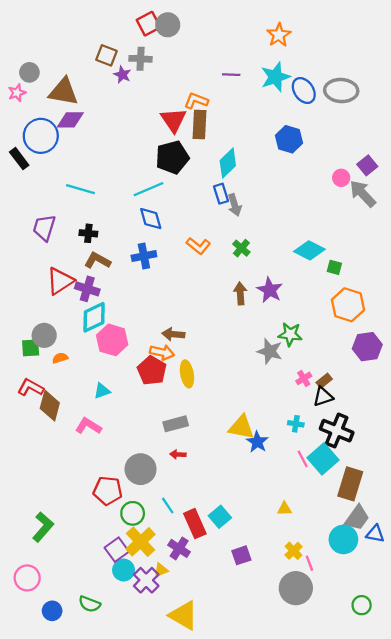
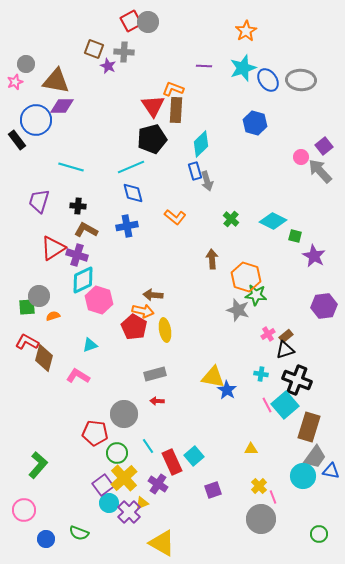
green cross: (241, 248) -> (231, 219), moved
purple star: (270, 290) -> (314, 256), moved
orange hexagon: (348, 305) -> (246, 277), moved

